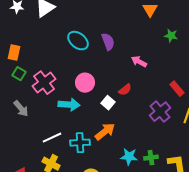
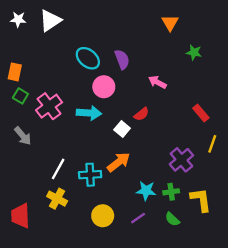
pink circle: (85, 83) -> (104, 87), moved
cyan arrow: (69, 105) -> (89, 113), moved
purple cross: (160, 112) -> (181, 160), moved
white line: (52, 138) -> (58, 169), turned -36

